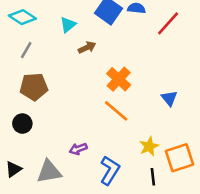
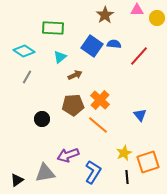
brown pentagon: (34, 87) -> (73, 105), moved
black circle: (22, 124) -> (42, 119), moved
purple arrow: (78, 149) -> (68, 155), size x1.5
black triangle: (14, 169) -> (17, 180), moved

